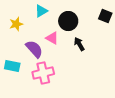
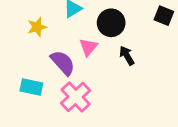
pink triangle: (52, 38) -> (88, 47), turned 40
pink cross: (43, 73) -> (76, 97), turned -30

